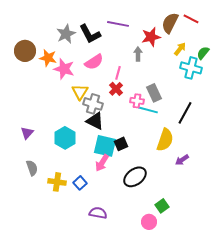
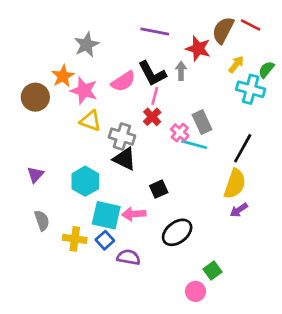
black L-shape: (90, 34) -> (152, 74), moved
red star: (151, 37) -> (198, 49), turned 30
brown circle: (25, 51) -> (35, 97), moved
orange star: (48, 58) -> (63, 76), turned 30
yellow triangle: (80, 92) -> (90, 121), moved, turned -42
pink cross: (137, 101) -> (180, 133), turned 32
yellow semicircle: (165, 140) -> (235, 184), moved
cyan square: (105, 146) -> (106, 215), moved
pink arrow: (102, 163) -> (134, 214), turned 54
purple semicircle: (98, 213) -> (129, 257), moved

